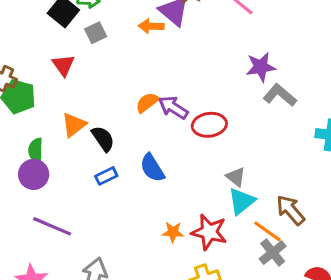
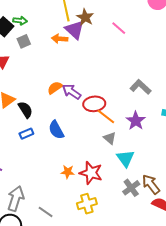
purple star: (261, 67) -> (136, 121), moved, turned -30
cyan triangle: (242, 201) -> (125, 158), moved, turned -30
brown arrow: (290, 210) -> (151, 184), moved
orange line: (267, 231) -> (106, 116), moved

